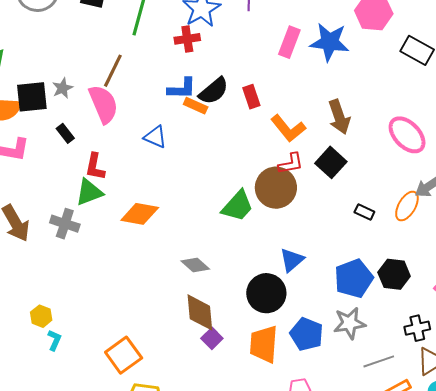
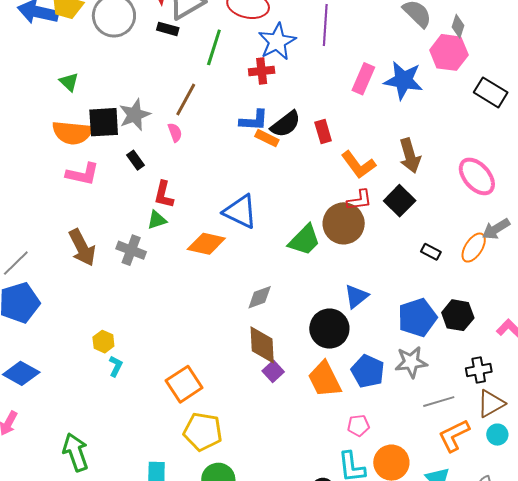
gray star: (63, 88) -> (135, 115), size x1.5
pink semicircle: (103, 104) -> (175, 132), size x0.5
blue triangle: (155, 137) -> (240, 211), moved, size x1.5
green triangle: (89, 192) -> (157, 220), size x0.7
gray diamond: (195, 265) -> (260, 297), turned -64
orange trapezoid: (264, 344) -> (325, 379), turned -33

